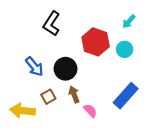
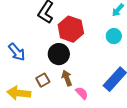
red hexagon: (96, 42) -> (71, 29), moved
blue arrow: (34, 67) -> (17, 52), moved

